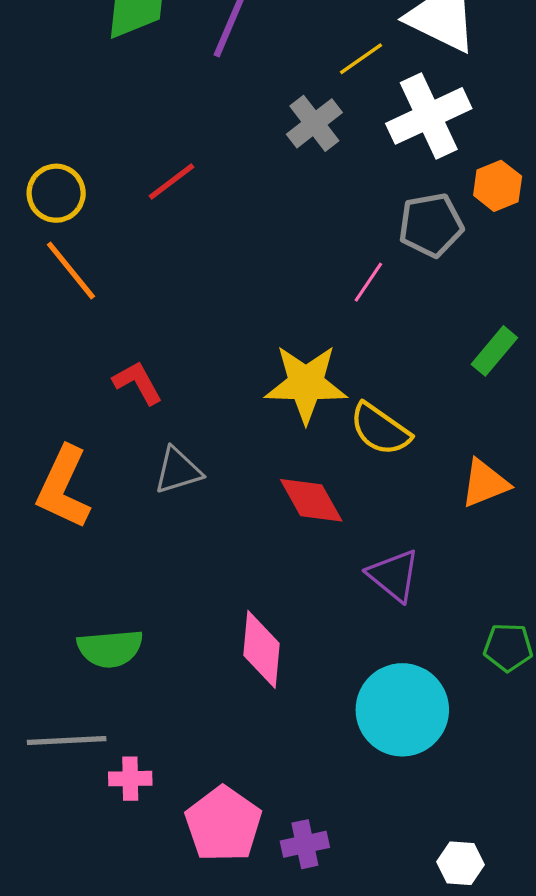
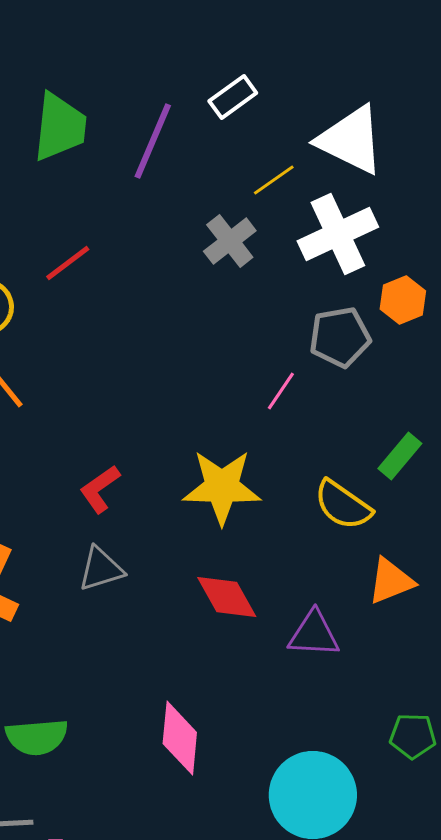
red line: (171, 182) -> (68, 263), moved
red L-shape: (138, 383) -> (100, 489), moved, turned -96
yellow semicircle: (380, 429) -> (343, 505), moved
purple triangle: (394, 575) -> (314, 634), moved, turned -36

